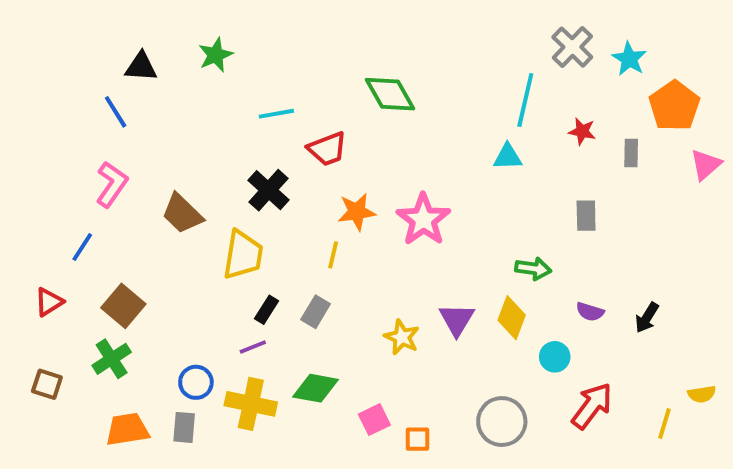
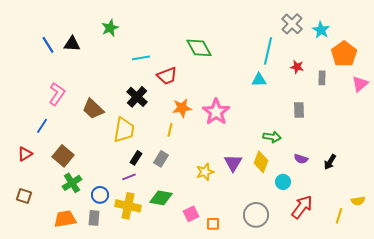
black triangle: (141, 67) -> (72, 44), moved
blue line: (116, 112) -> (48, 45), moved
yellow star: (402, 337) -> (205, 172), turned 30
green cross: (112, 359) -> (72, 183), moved

